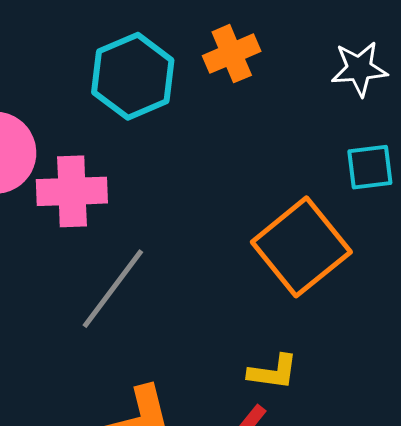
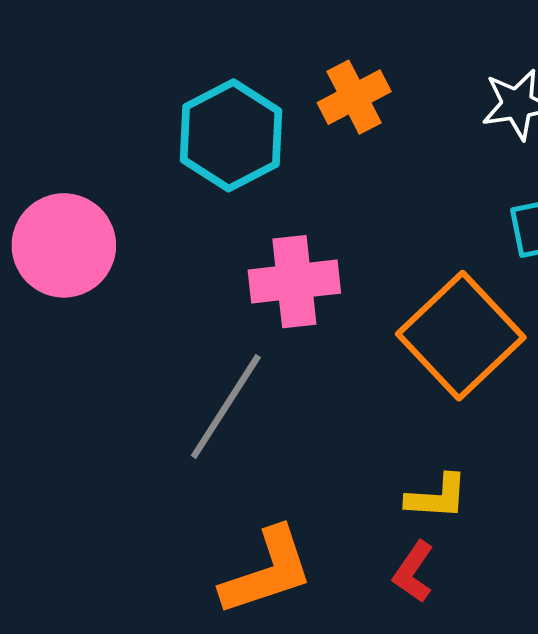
pink cross: (72, 191) -> (294, 282), moved

